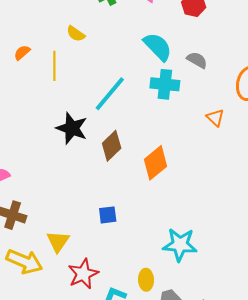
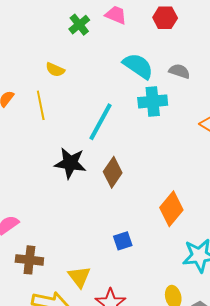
orange diamond: (155, 163) -> (171, 209), moved

